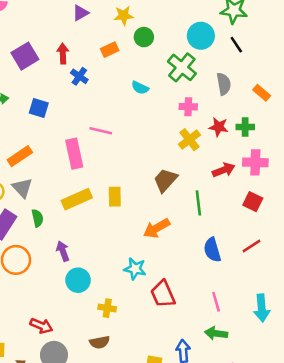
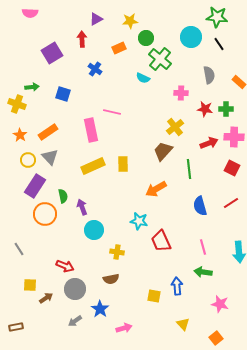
red arrow: (63, 53) -> (82, 39), moved
green cross: (182, 67) -> (160, 59), moved
yellow cross: (189, 140) -> (175, 127), moved
green semicircle: (37, 218) -> (63, 196), moved

